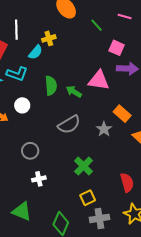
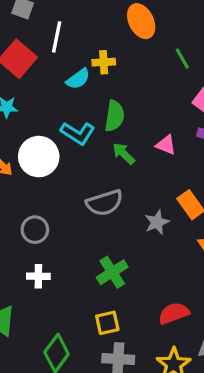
cyan L-shape: (17, 74) -> (78, 133), moved
pink triangle: (99, 80) -> (166, 145), size x0.6
green semicircle: (51, 86) -> (114, 116), moved
white circle: (22, 105) -> (39, 157), size x1.6
red semicircle: (127, 183) -> (174, 313), turned -108

